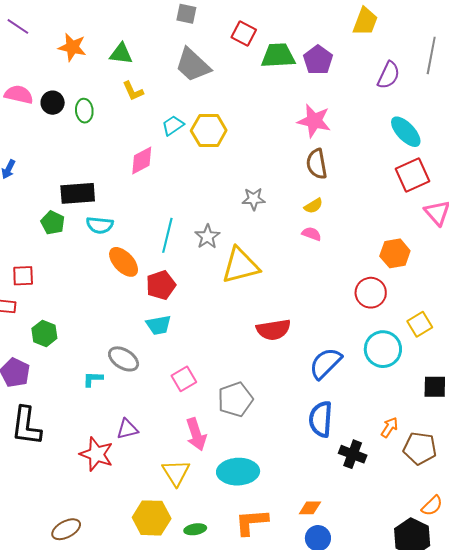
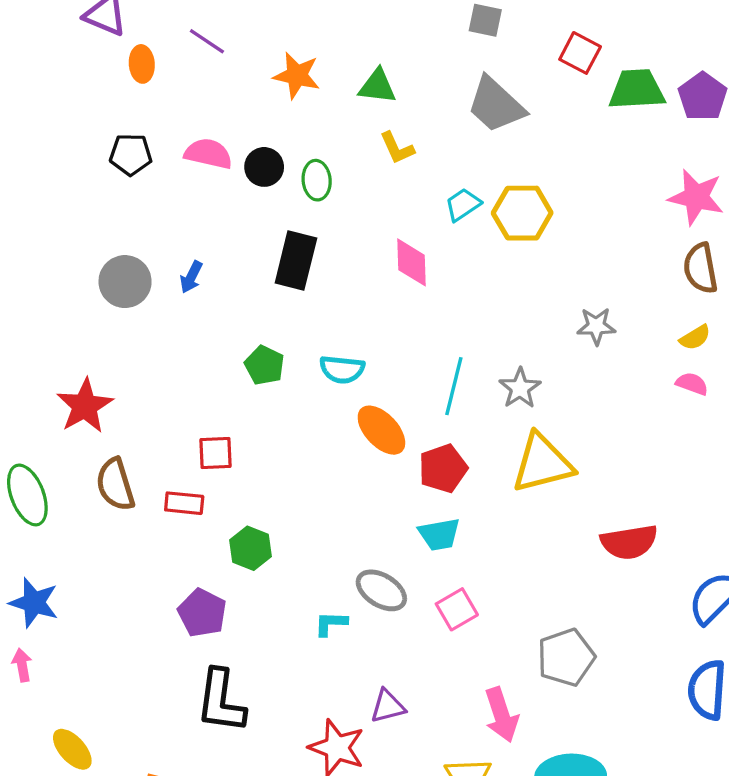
pink diamond: (142, 160) -> (412, 262), turned -64
black rectangle: (78, 193) -> (296, 260), moved, turned -72
yellow triangle: (240, 266) -> (542, 463), moved
pink square: (184, 379) -> (457, 609), moved

